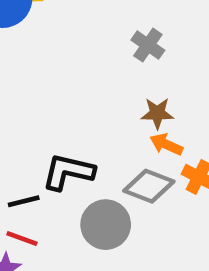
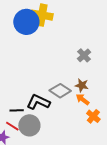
gray diamond: (149, 186) -> (60, 91), moved
gray circle: (106, 225) -> (29, 125), moved

